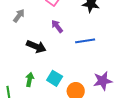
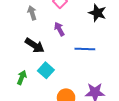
gray arrow: (19, 16) -> (32, 13), moved, turned -64
cyan square: (55, 78) -> (46, 70), moved

